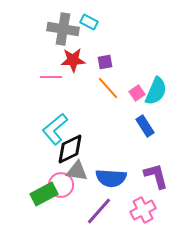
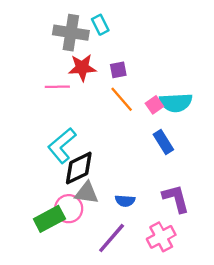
cyan rectangle: (89, 22) -> (100, 25), turned 36
cyan semicircle: (156, 91) -> (176, 103), turned 64
blue semicircle: (111, 178) -> (125, 201), size x0.6

